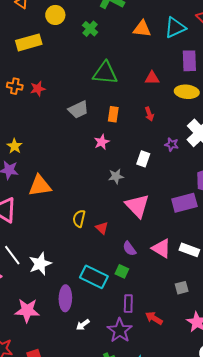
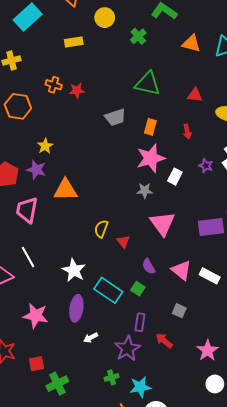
yellow rectangle: (29, 42) -> (74, 42), size x0.7
pink star: (102, 142) -> (151, 158), moved, size x1.8
white star: (40, 264) -> (74, 270), moved, turned -30
gray square: (182, 288) -> (179, 311), moved, turned 32

